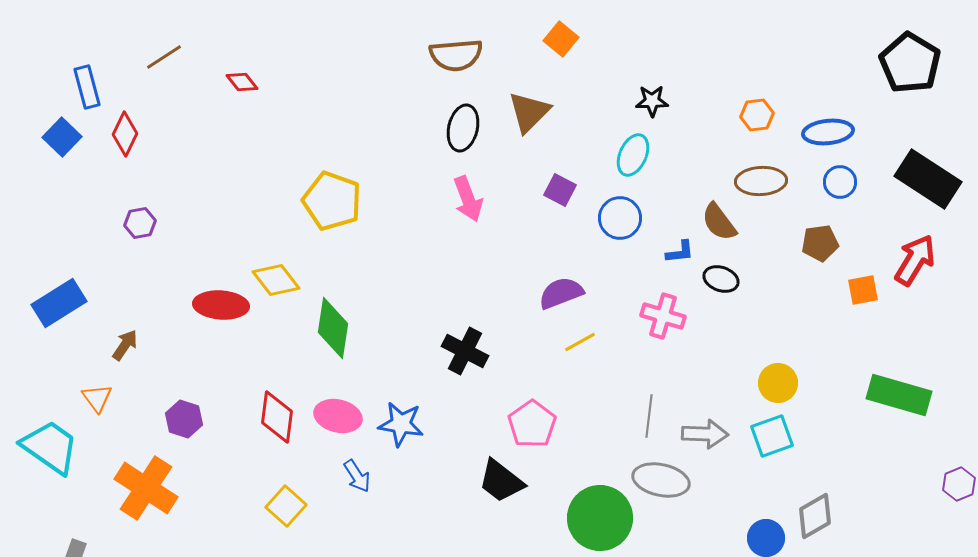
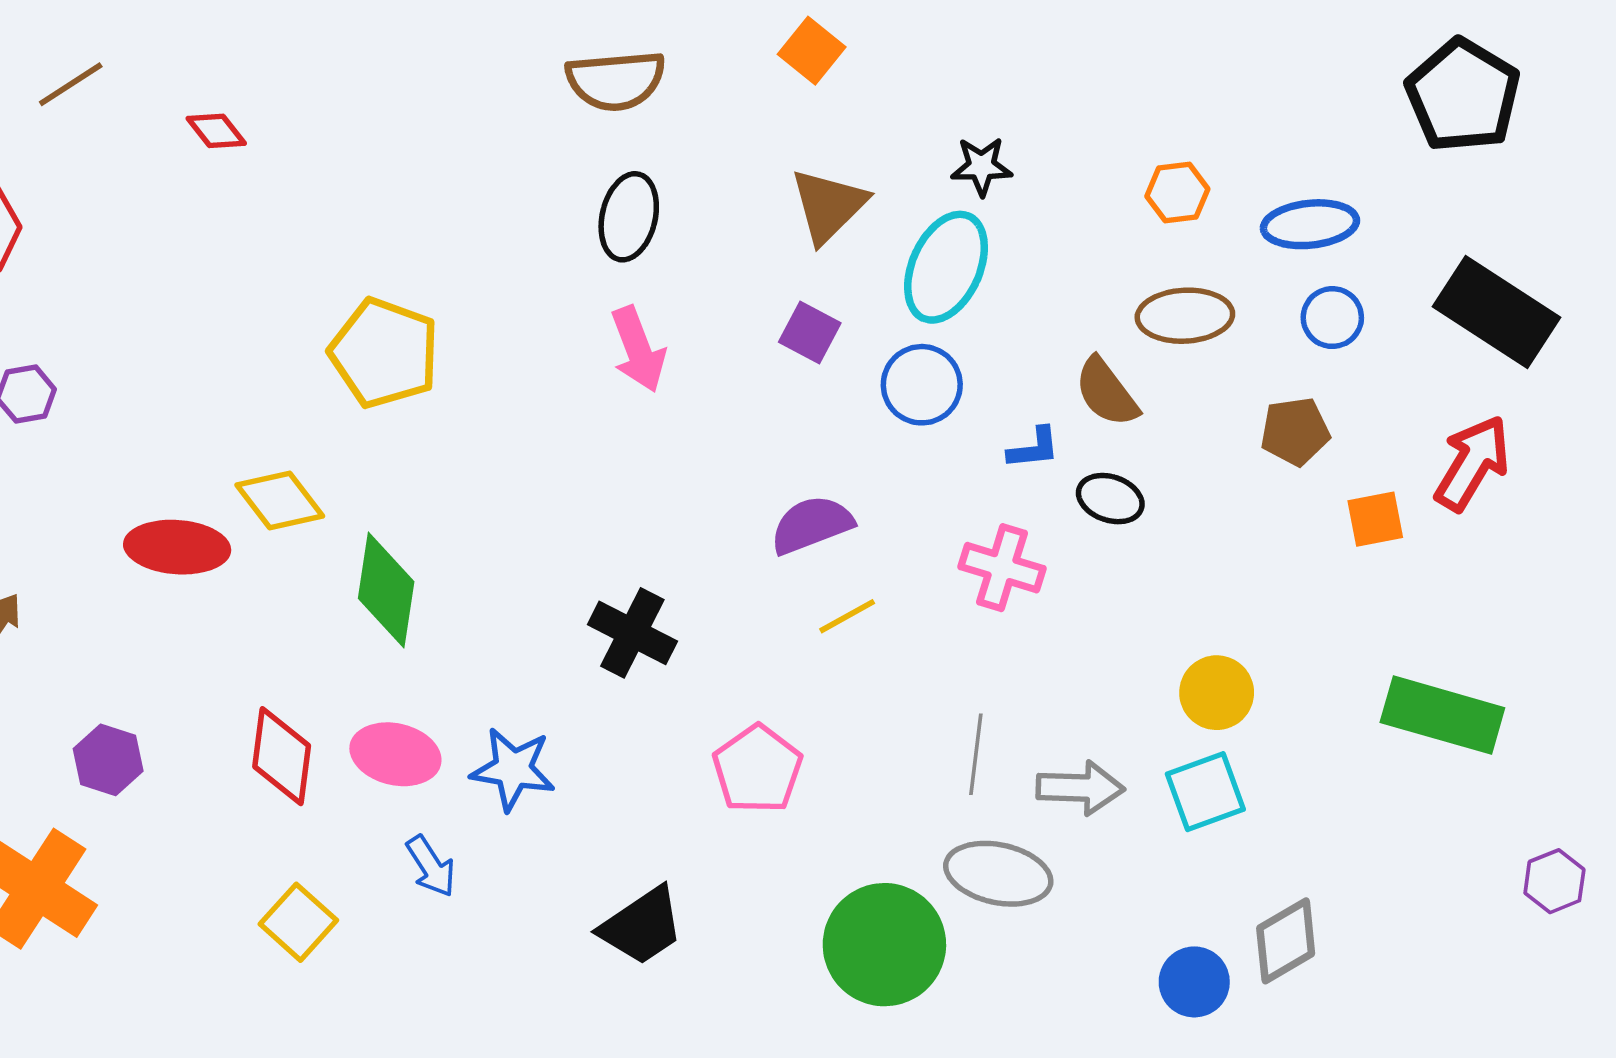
brown triangle: (529, 112) -> (828, 206), moved
cyan ellipse: (633, 155) -> (946, 267), size x1.4
black trapezoid: (501, 481) -> (642, 926), moved, turned -72

